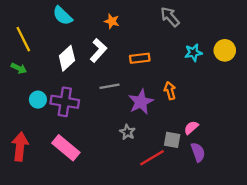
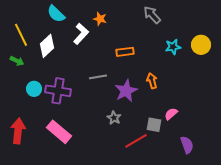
white L-shape: (98, 50) -> (81, 34), moved
white diamond: (67, 58) -> (47, 46), moved
purple semicircle: (198, 152) -> (187, 145), moved

